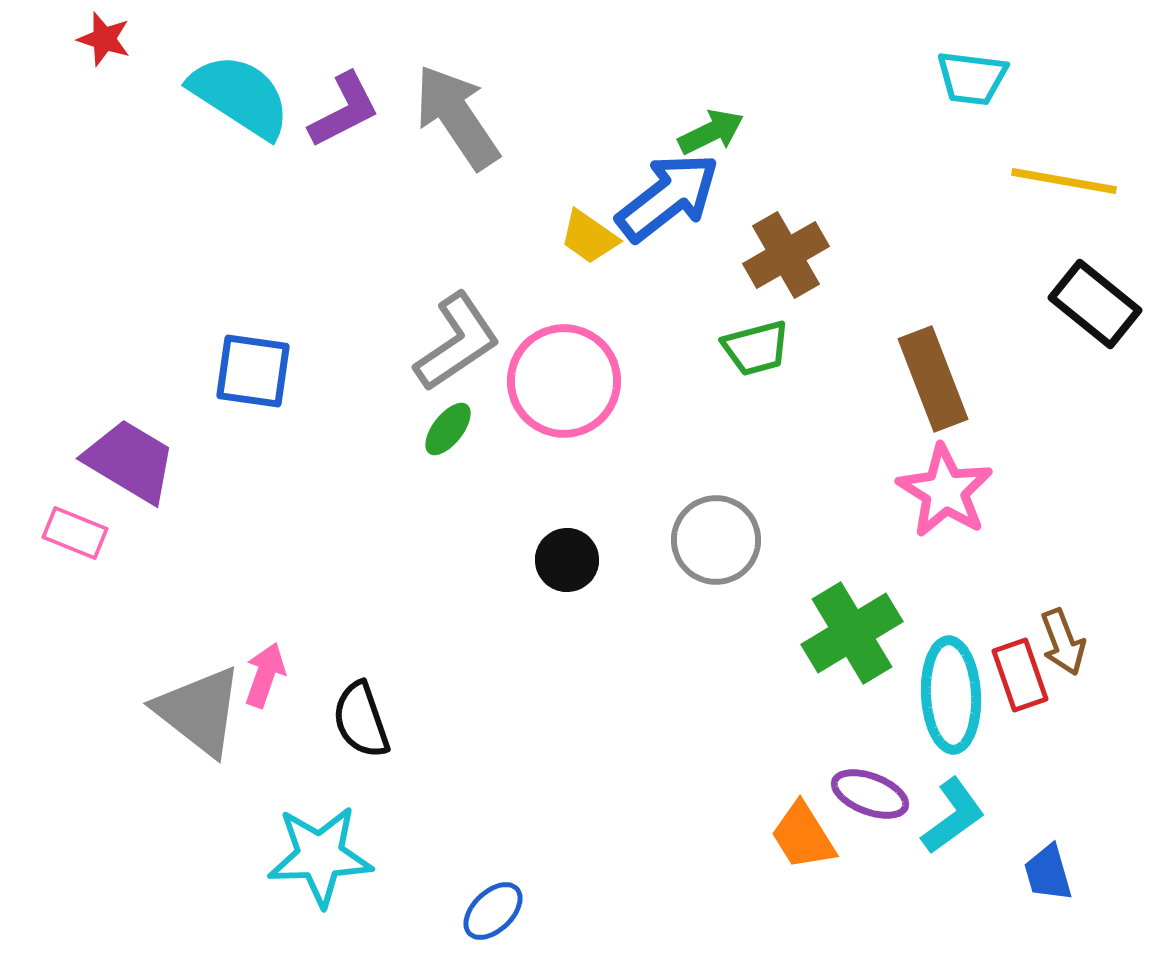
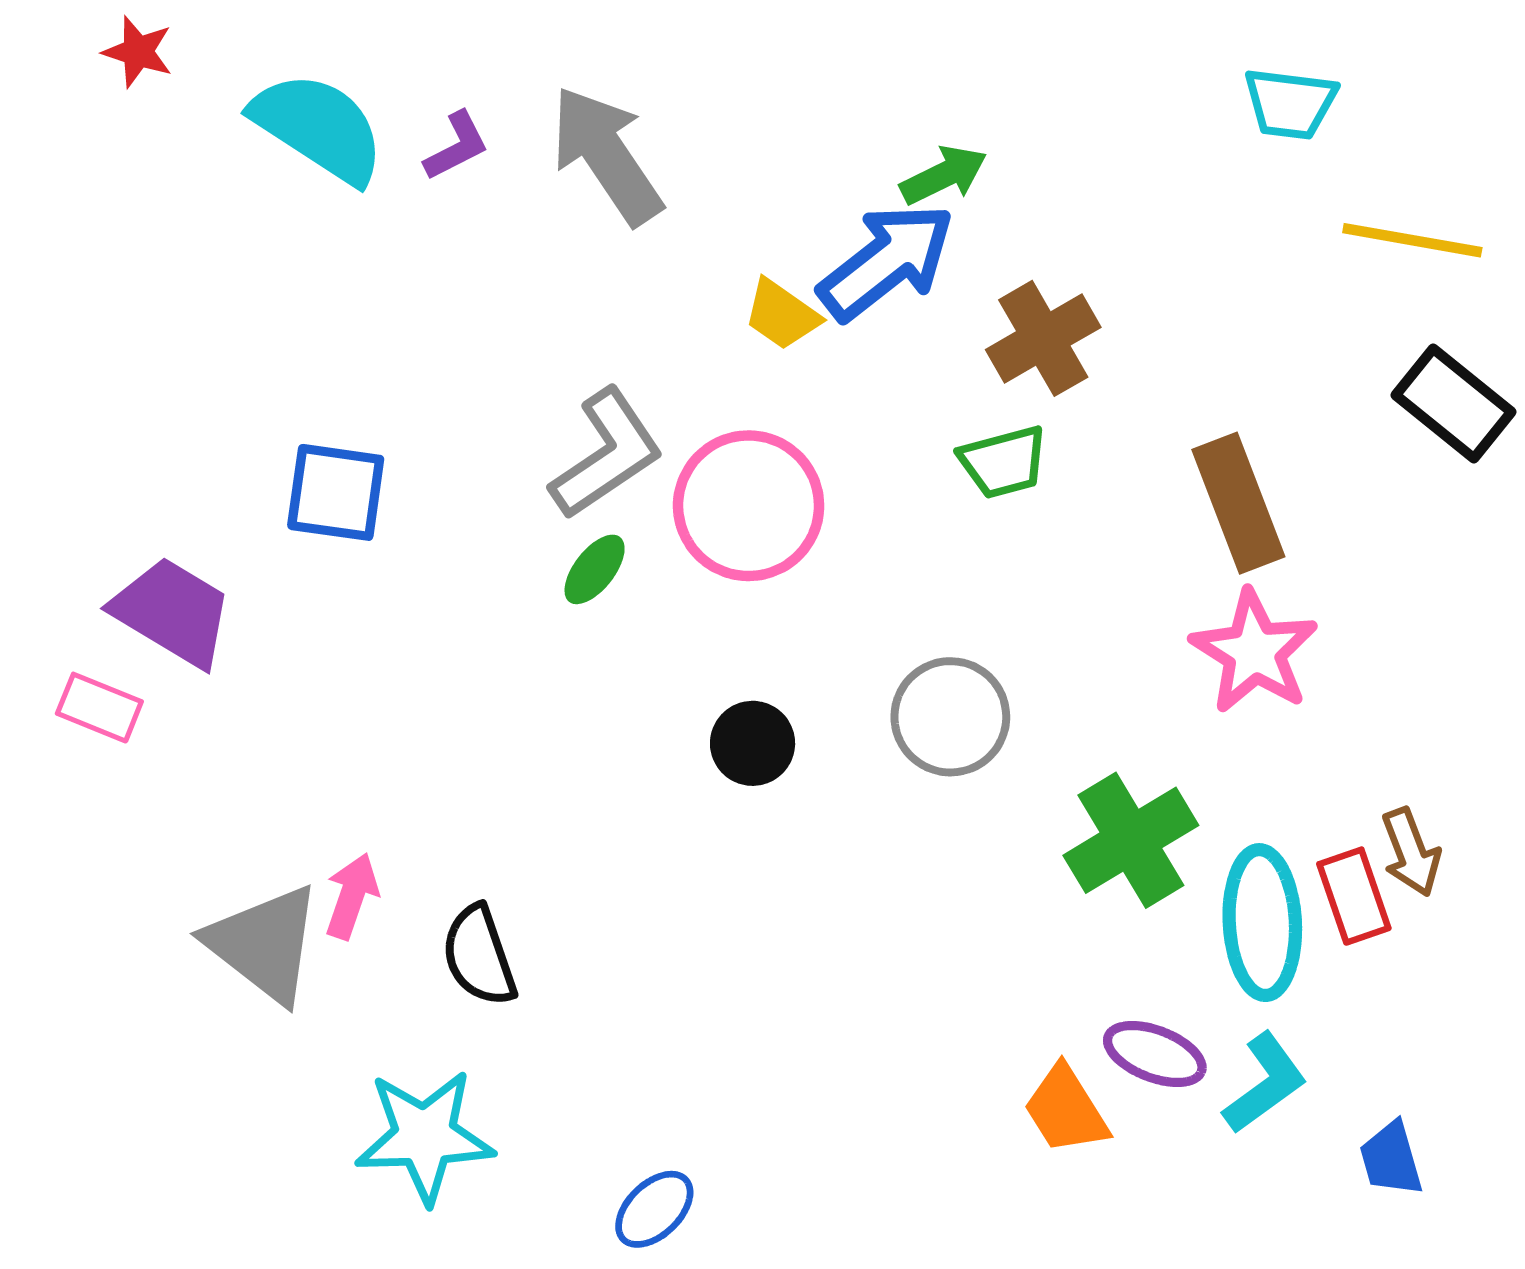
purple L-shape: (344, 110) -> (457, 146), size x0.7

